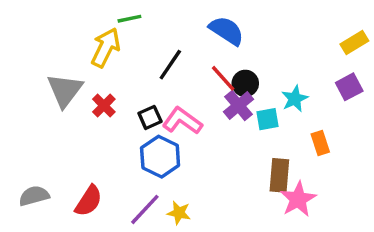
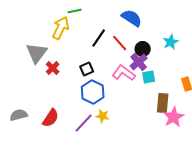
red line: (223, 78) -> (120, 43), moved
cyan star: (295, 99) -> (171, 42), moved
red cross: (104, 106) -> (53, 68), moved
cyan square: (267, 119) -> (149, 77), moved
pink L-shape: (182, 121) -> (124, 73), moved
yellow star: (179, 213) -> (103, 116), moved

